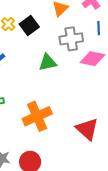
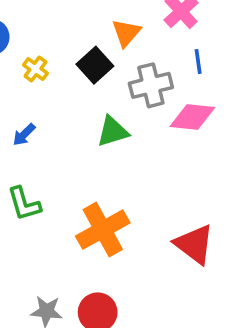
black square: (29, 26) -> (95, 65), moved

